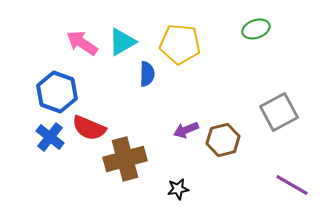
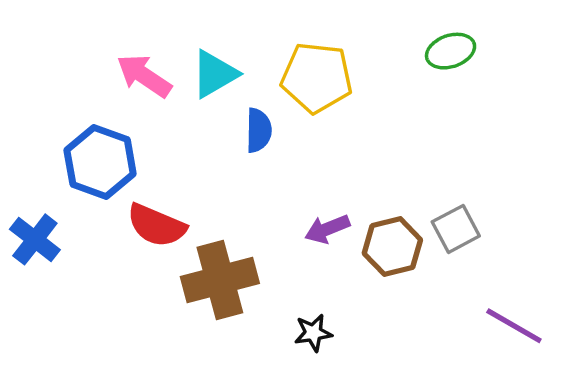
gray square: (279, 112) -> (456, 229), moved, size x0.7
blue cross: (50, 137) -> (35, 239), moved

